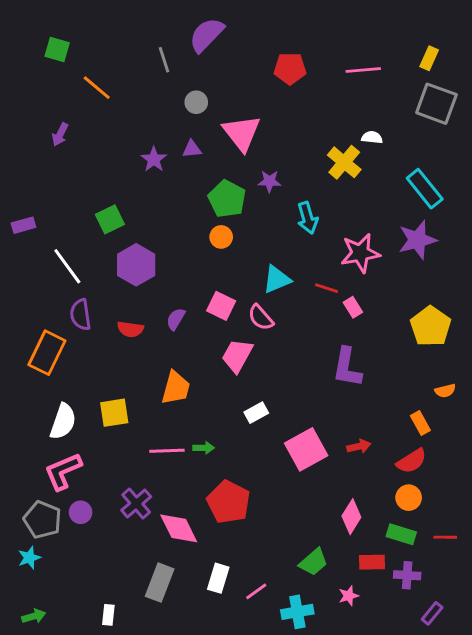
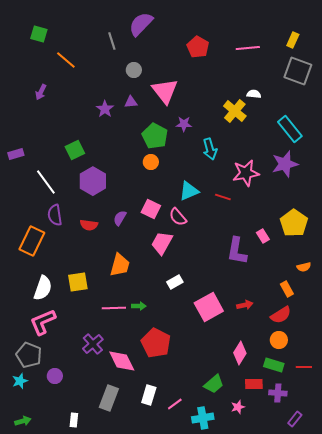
red pentagon: (290, 69) -> (198, 47), turned 30
pink rectangle: (353, 307) -> (263, 236), moved
purple circle: (81, 512) -> (55, 376), moved

